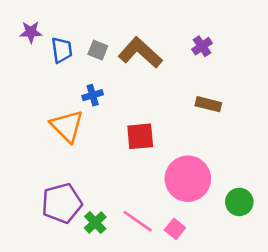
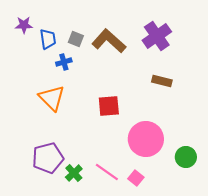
purple cross: (202, 46) -> (157, 36), size x1.8
blue cross: (93, 95) -> (64, 62), moved

